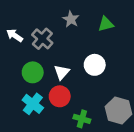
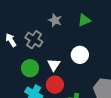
white arrow: (15, 35) -> (11, 40), turned 32

